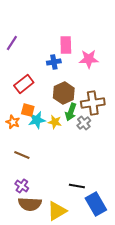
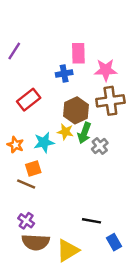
brown cross: (93, 103) -> (110, 101), moved
orange square: (28, 110) -> (33, 169), moved, turned -32
yellow star: (55, 122) -> (65, 132), moved
blue rectangle: (96, 204) -> (114, 242), size x0.6

